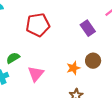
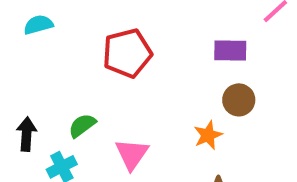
purple rectangle: (88, 28) -> (230, 50), turned -49
brown circle: (93, 61) -> (239, 100), moved

